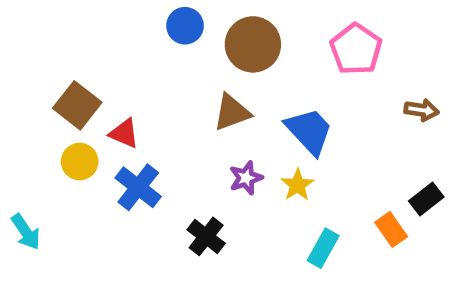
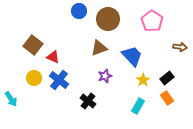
yellow circle: (80, 162) -> (34, 78), moved
yellow star: (297, 185) -> (143, 80), moved
black rectangle: (426, 199) -> (167, 78), moved

